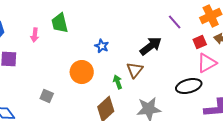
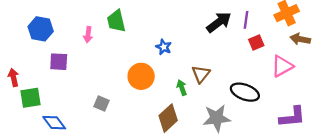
purple line: (175, 22) -> (246, 20), turned 49
red square: (200, 42) -> (256, 42), moved
black arrow: (151, 46) -> (219, 22), moved
black ellipse: (189, 86) -> (245, 92), moved, turned 35

